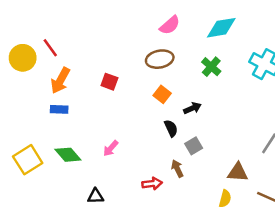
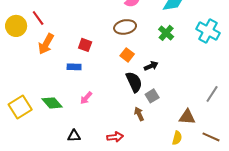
blue rectangle: (59, 109) -> (74, 67), moved
black semicircle: (171, 128) -> (134, 82), size x1.5
red arrow: (152, 184) -> (115, 137), moved

